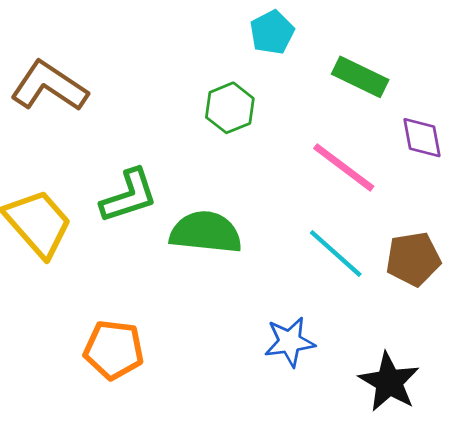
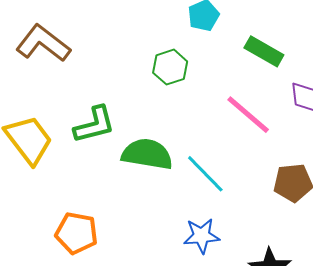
cyan line: (336, 254) -> (205, 174), moved

